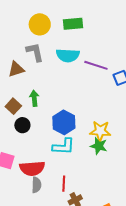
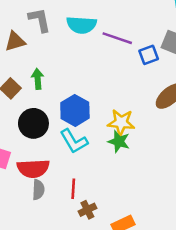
black circle: (22, 125) -> (33, 123), moved, size x1.5
cyan L-shape: (64, 146) -> (74, 141), turned 55

